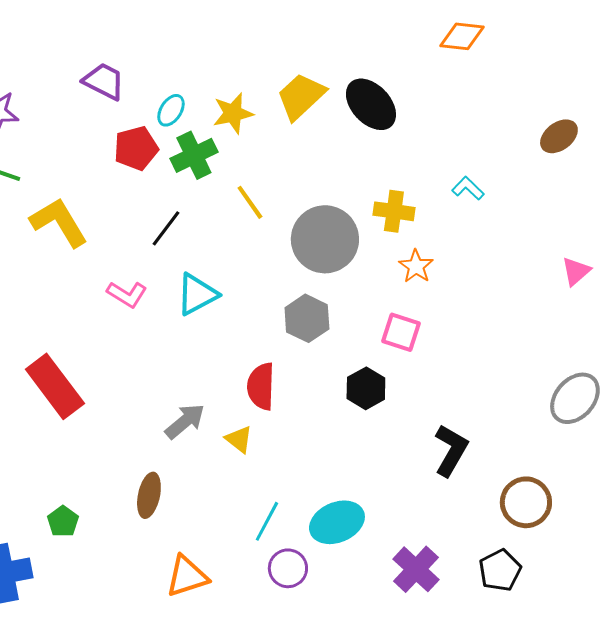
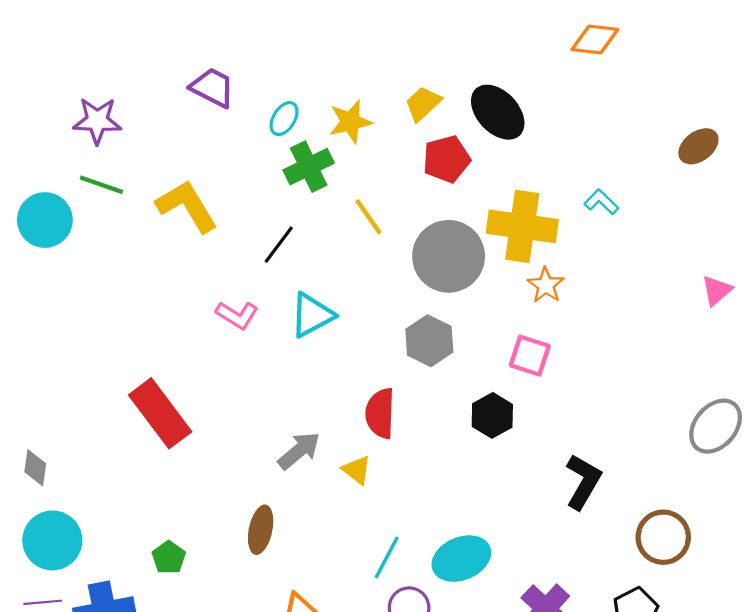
yellow trapezoid: (301, 96) -> (423, 104), size x0.7
red pentagon: (136, 148) -> (446, 159), moved
yellow cross: (394, 211) -> (522, 226), size x1.6
yellow L-shape: (59, 222) -> (187, 206), moved

